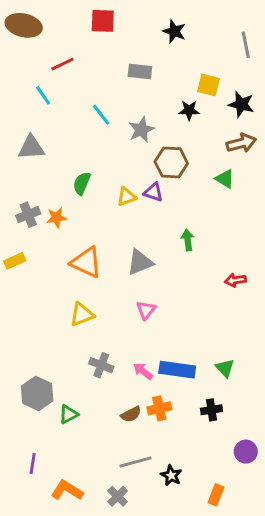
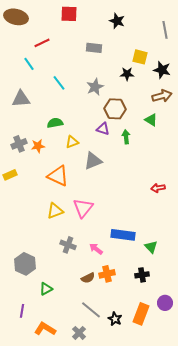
cyan line: (101, 115) -> (59, 83), moved
green semicircle: (82, 183) -> (55, 123), turned 56
yellow triangle: (127, 197) -> (72, 142), moved
green arrow: (188, 240) -> (126, 137), moved
gray triangle: (140, 262) -> (93, 161), moved
pink triangle: (146, 310) -> (83, 208), moved, size x1.5
blue rectangle: (177, 370) -> (123, 235), moved
green triangle: (68, 414) -> (46, 289), moved
gray line: (135, 462) -> (91, 310), turned 55
orange rectangle: (216, 495) -> (141, 314), moved, size x1.5

